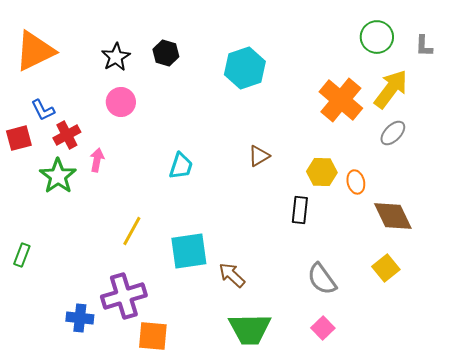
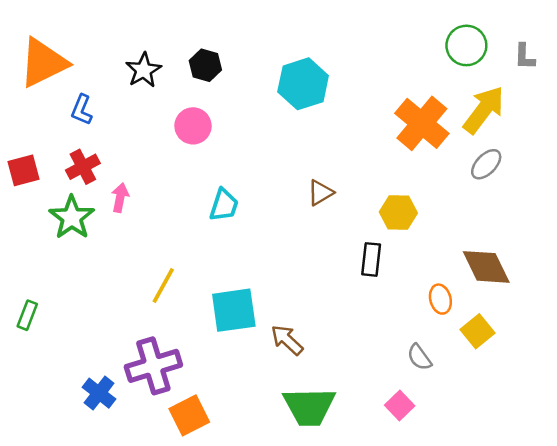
pink circle: (121, 102) -> (193, 126), moved
blue L-shape: (43, 110) -> (82, 110), moved, turned 50
orange ellipse: (356, 182) -> (440, 299), moved
gray semicircle: (322, 279) -> (419, 357), moved, size x0.7
blue cross: (80, 318) -> (99, 393), turned 32
orange square: (153, 336) -> (189, 415), turned -32

